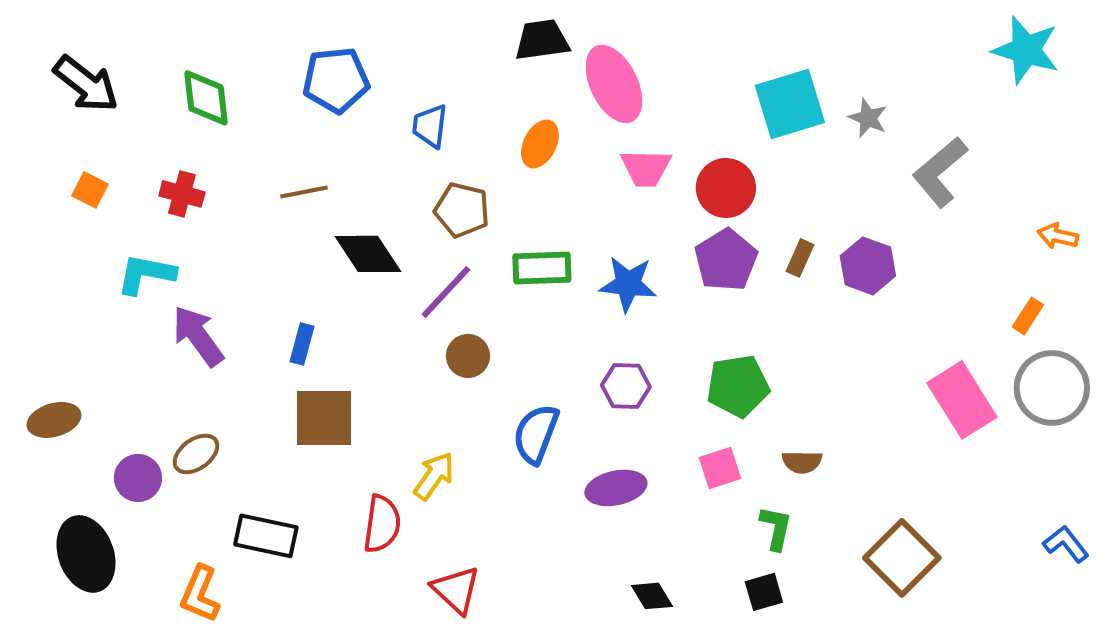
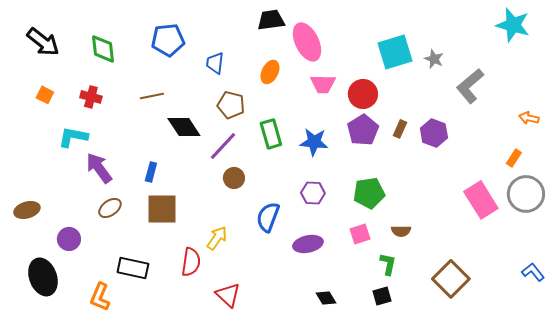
green rectangle: (542, 268) -> (271, 134), turned 76
brown ellipse: (196, 454) -> (110, 208), moved

